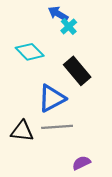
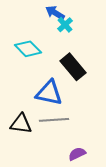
blue triangle: (52, 98) -> (49, 93), turned 40

